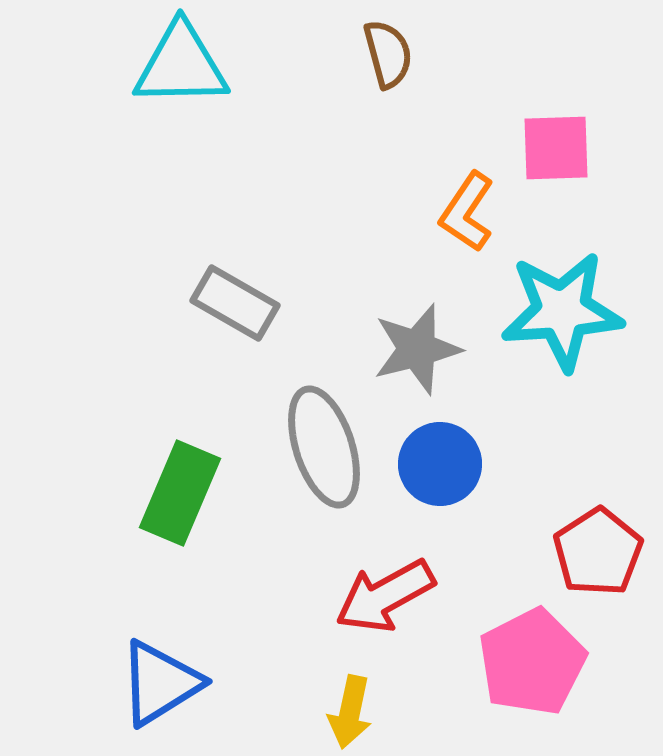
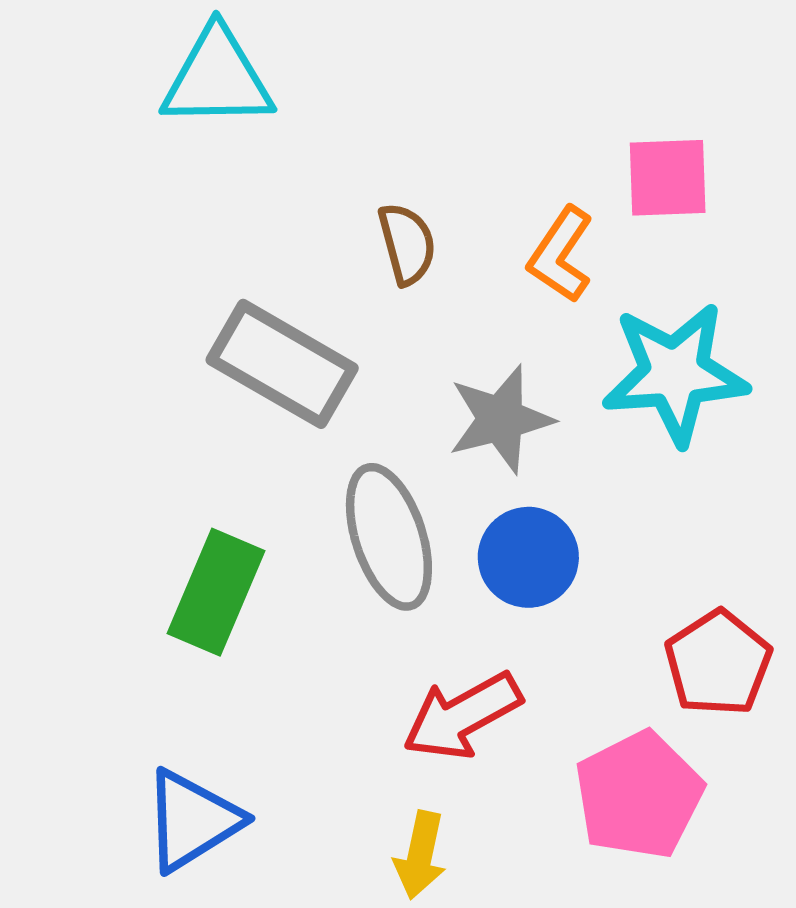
brown semicircle: (388, 54) -> (407, 244), moved
gray rectangle: (235, 303) -> (282, 364), size x1.4

